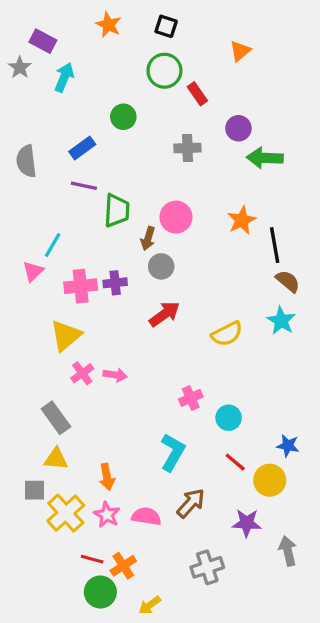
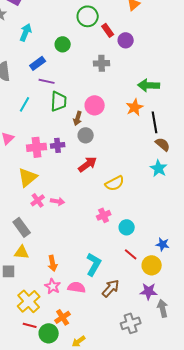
cyan arrow: (64, 77) -> (26, 32), moved
purple circle: (238, 128) -> (126, 40), moved
green arrow: (265, 158) -> (149, 85), moved
purple line: (84, 186) -> (47, 81), moved
cyan line: (53, 245) -> (25, 104), moved
yellow semicircle: (227, 334) -> (115, 183), moved
cyan L-shape: (173, 452) -> (94, 264), moved
brown arrow: (191, 503) -> (111, 288), moved
yellow cross: (66, 513) -> (29, 301), moved
purple star: (247, 523) -> (149, 291), moved
red line: (92, 559) -> (30, 325), moved
gray cross: (207, 567) -> (131, 323), moved

